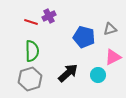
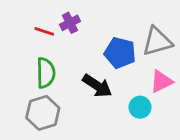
gray triangle: (110, 29) -> (157, 41), size x1.6
black arrow: (68, 73) -> (97, 86), moved, turned 75

